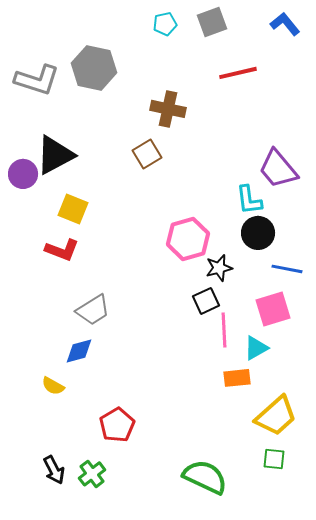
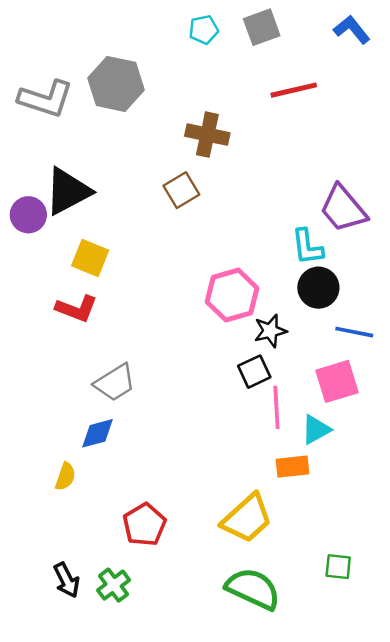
yellow semicircle: (53, 386) -> (65, 476), turned -100
yellow trapezoid: (276, 416) -> (247, 518), moved

